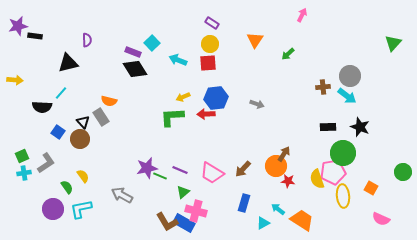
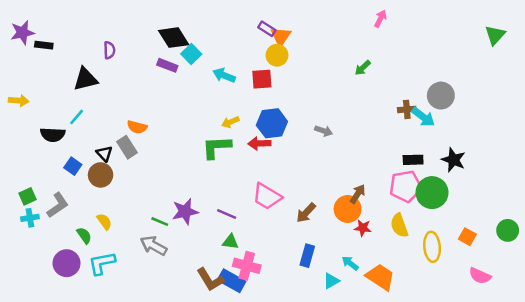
orange triangle: (255, 40) -> (281, 36), moved
green triangle: (393, 43) -> (495, 35), moved
yellow circle: (210, 44) -> (277, 55), moved
black diamond: (135, 69) -> (174, 38), moved
cyan arrow: (347, 96) -> (423, 117), moved
pink pentagon: (333, 172) -> (406, 186), moved
green circle: (403, 172) -> (508, 230), moved
pink trapezoid: (212, 173) -> (267, 196), moved
green line: (160, 176) -> (160, 222), moved
green triangle: (183, 192) -> (230, 242), turned 48

